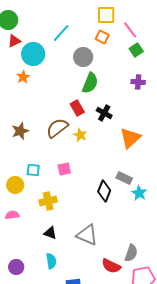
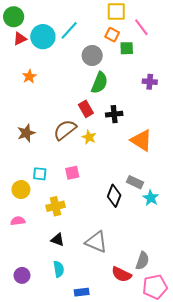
green square: (136, 50) -> (127, 48), moved, turned 32
cyan circle: (33, 54) -> (43, 37), moved
black cross: (104, 113) -> (114, 114), turned -35
orange triangle: (130, 138) -> (141, 140), turned -45

